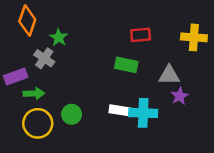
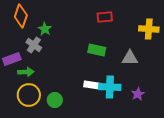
red rectangle: (141, 35) -> (105, 17), moved
purple star: (180, 96) -> (138, 94), moved
green circle: (72, 114) -> (55, 100), moved

